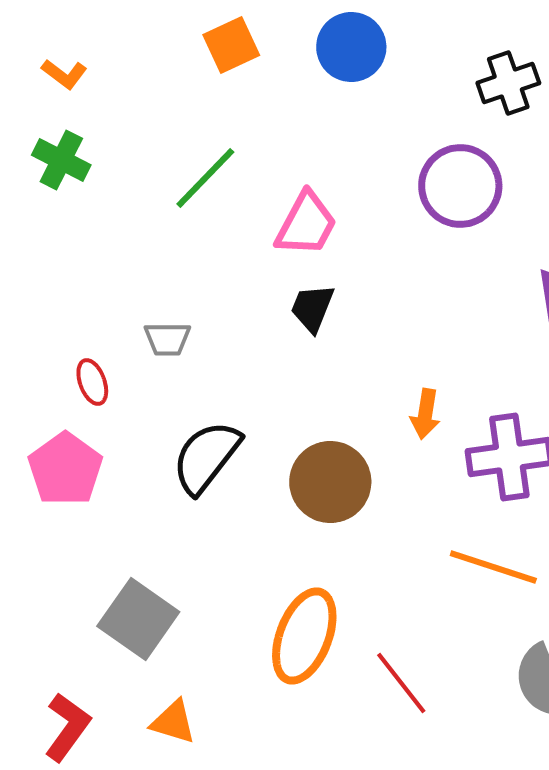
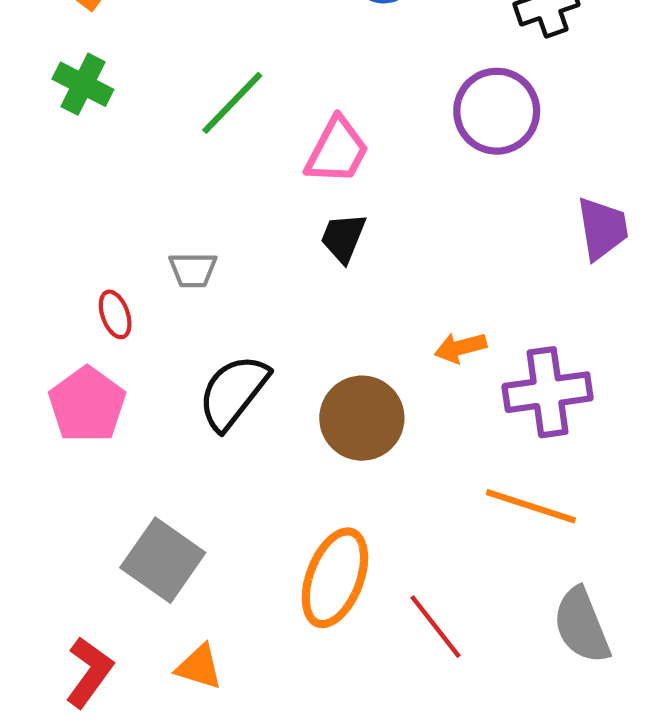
orange arrow: (425, 414) -> (460, 348), turned 66

